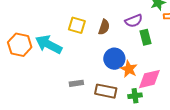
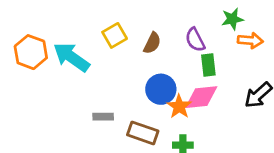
purple semicircle: (134, 21) -> (195, 40), turned 78
yellow square: (77, 25) -> (115, 35), turned 36
pink diamond: (149, 79) -> (201, 97), moved

